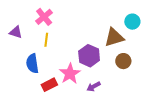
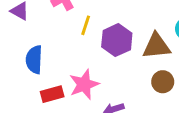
yellow line: (46, 40) -> (86, 25), moved
purple hexagon: (89, 56) -> (117, 40), moved

